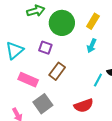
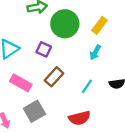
cyan line: (98, 80) -> (87, 86), moved

